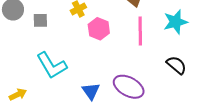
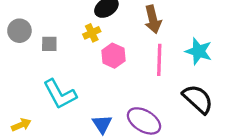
cyan star: (175, 22) -> (199, 51), turned 30
black semicircle: (176, 65) -> (198, 99), size x1.4

